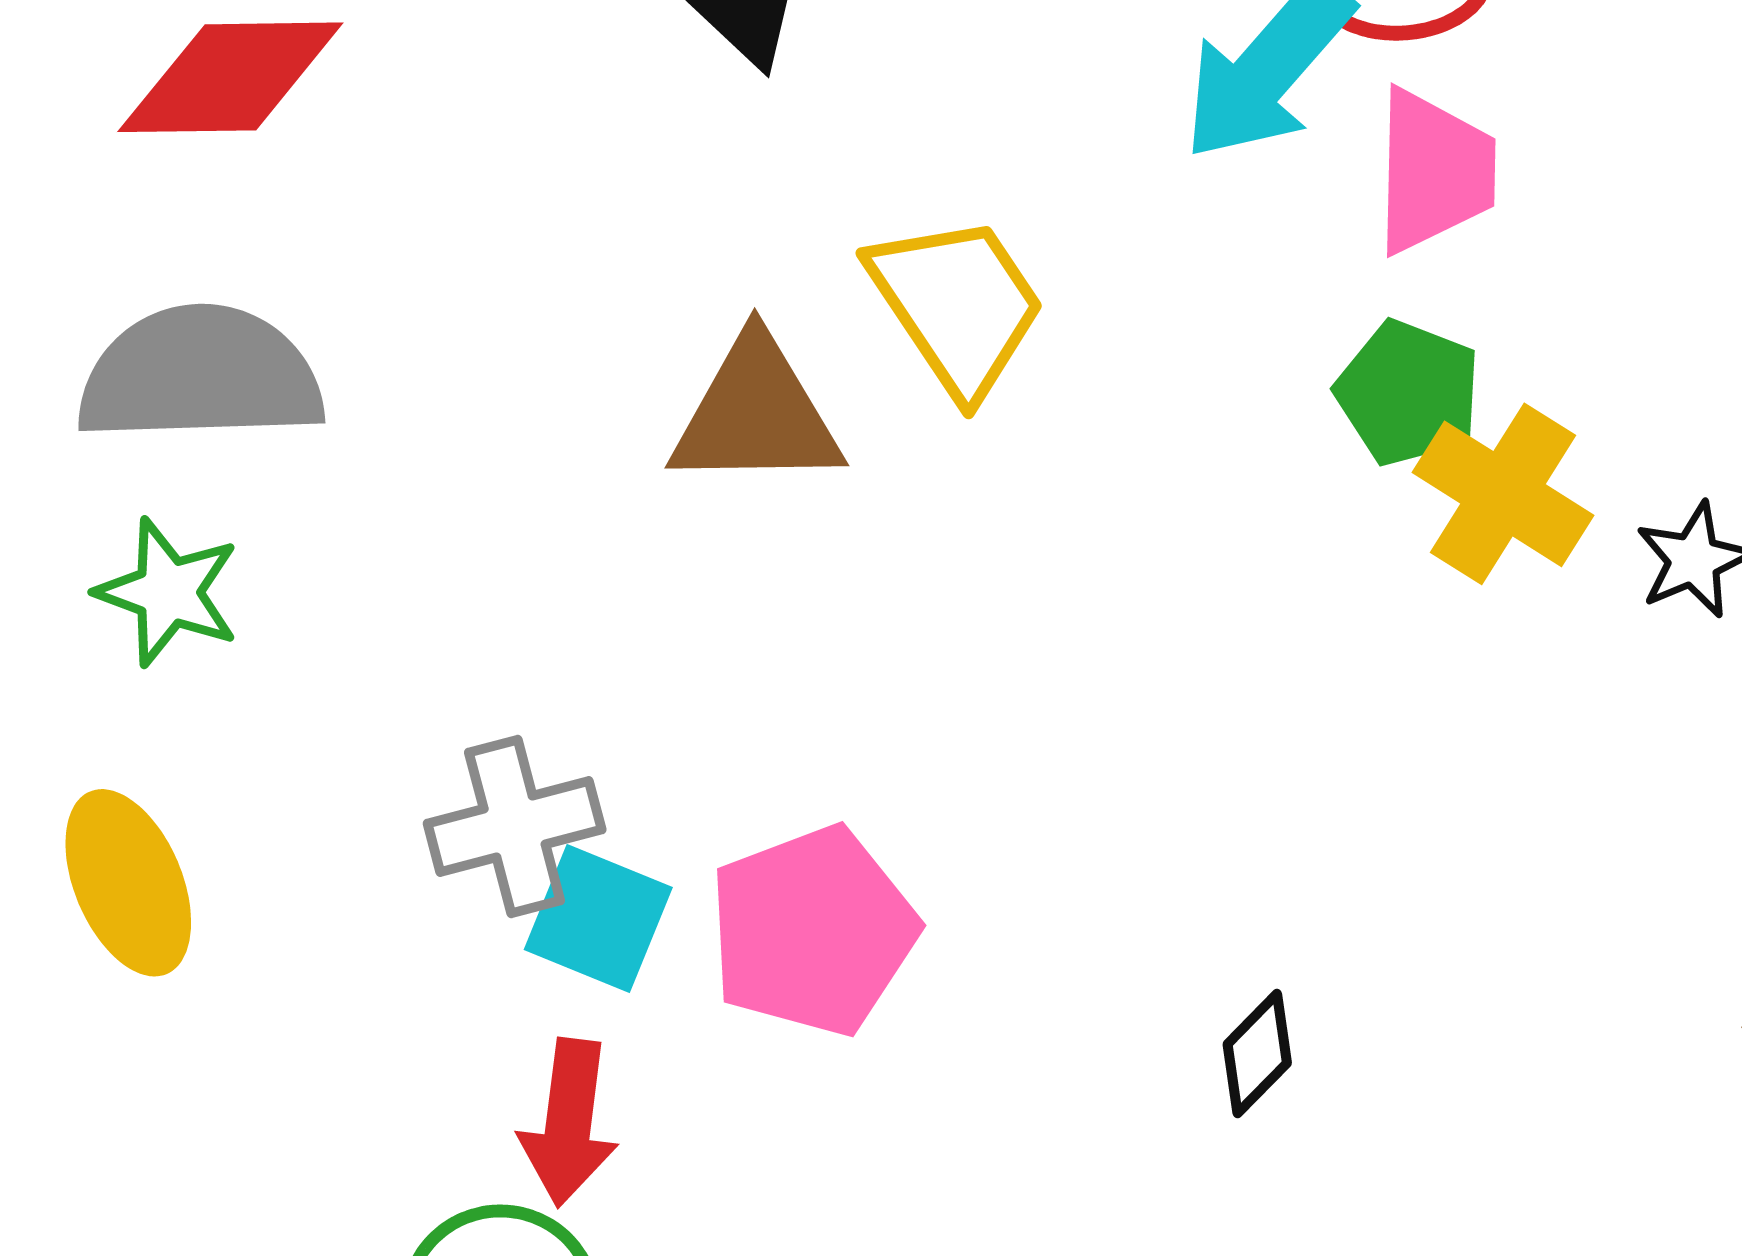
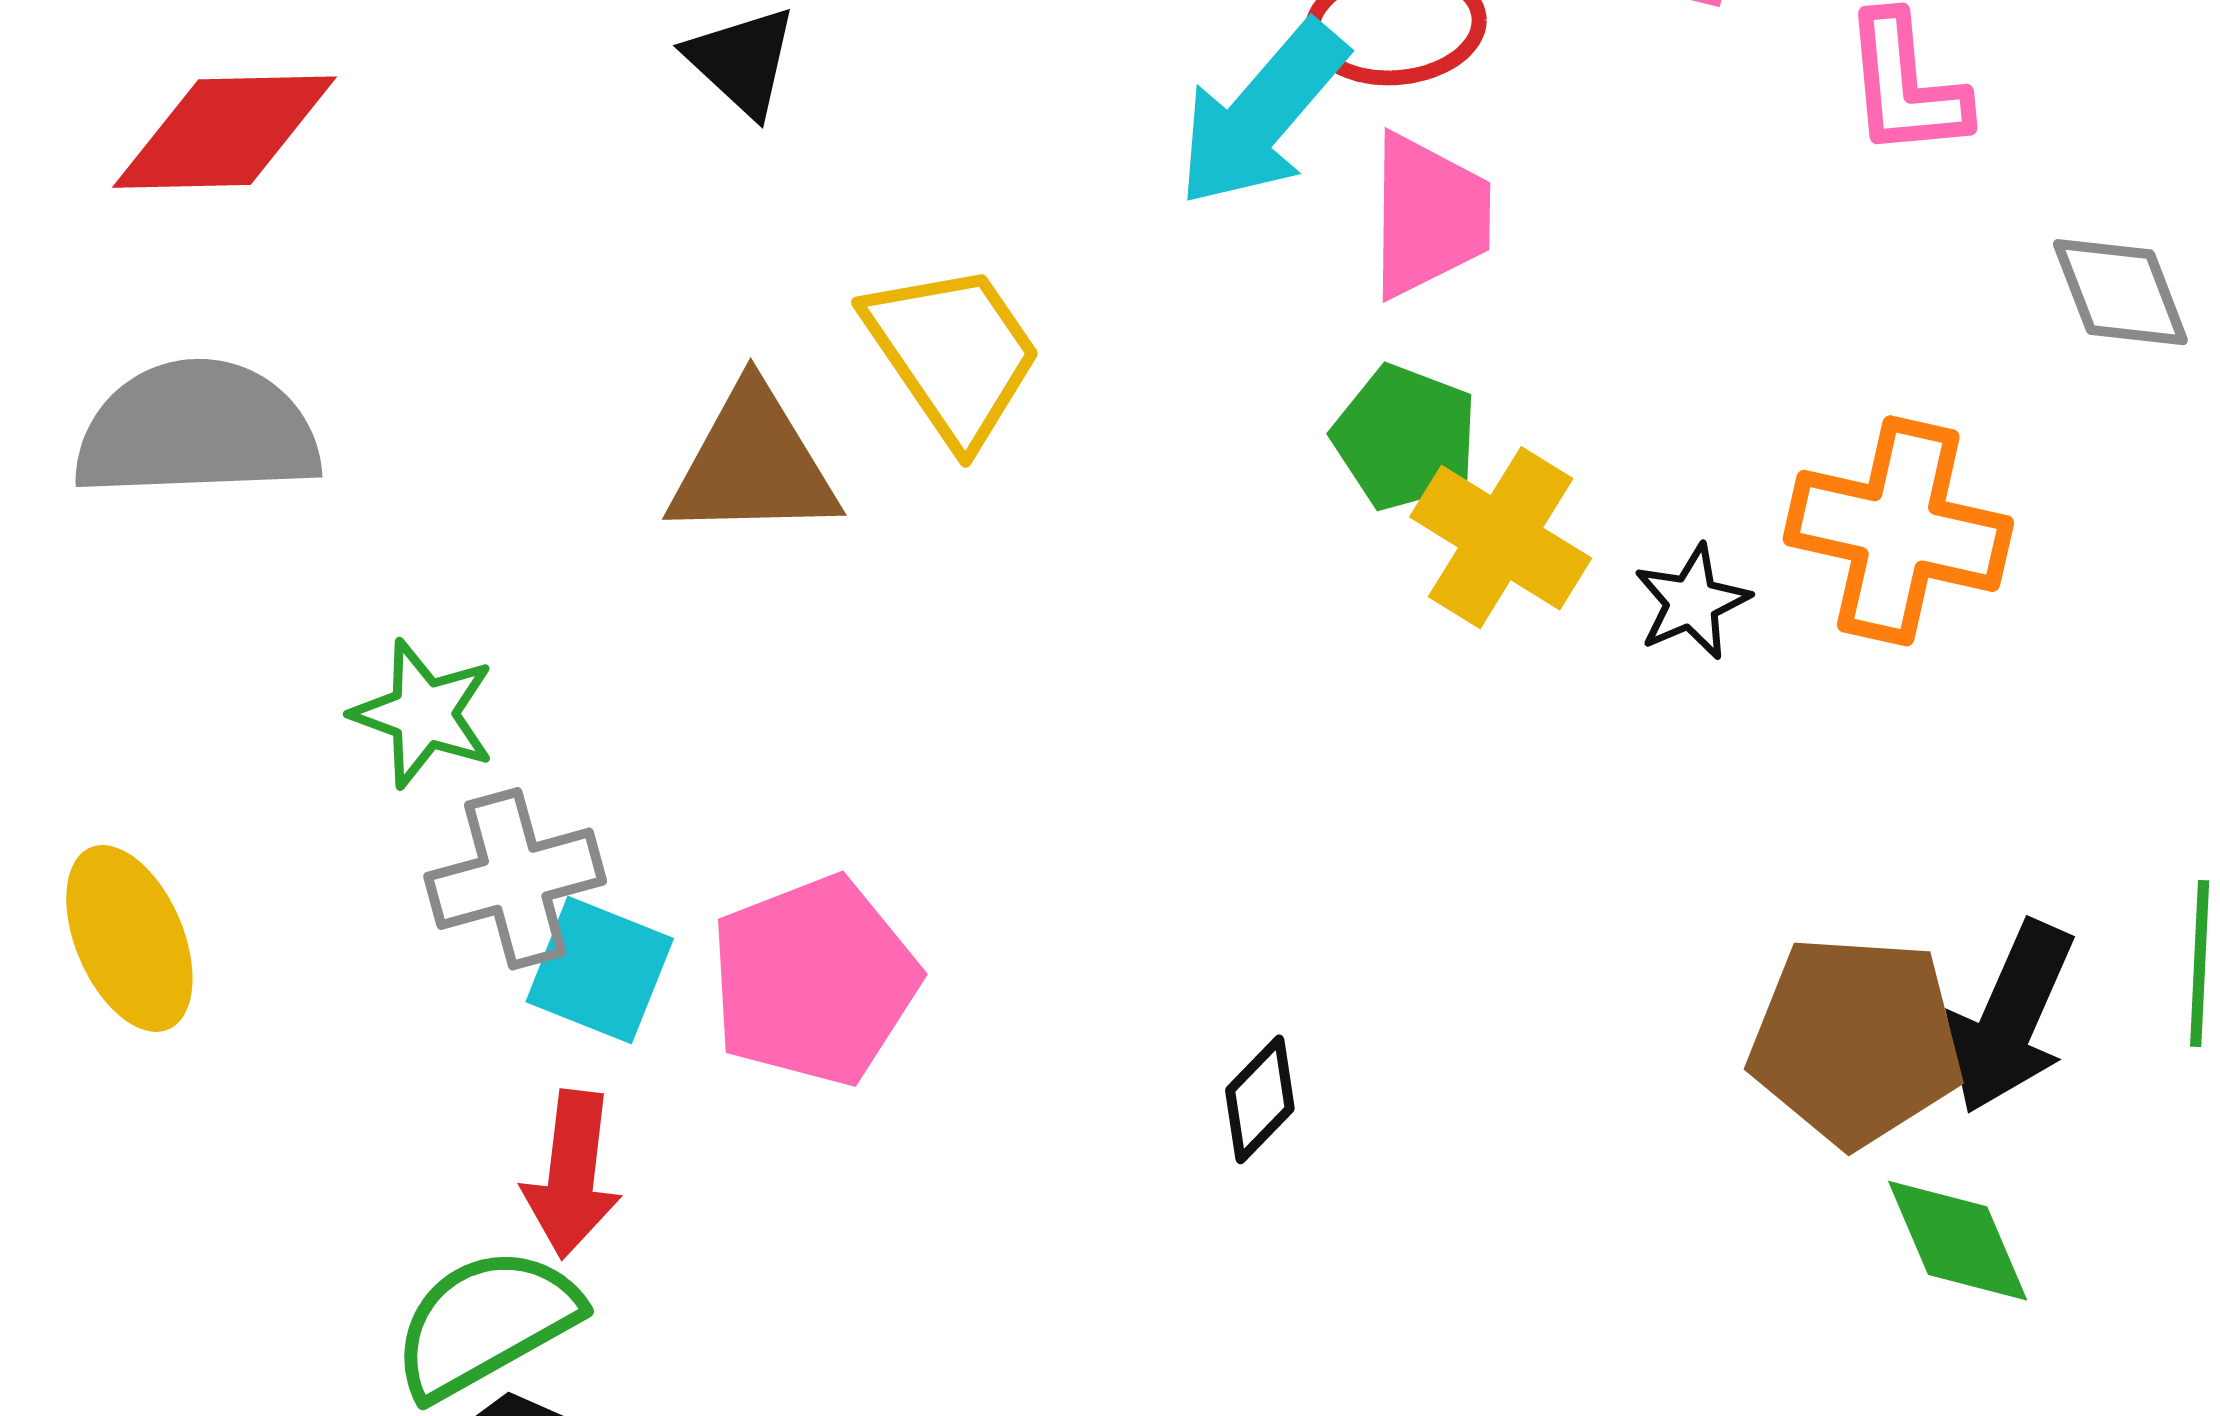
green star: (168, 592) -> (424, 714), moved

